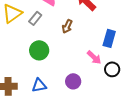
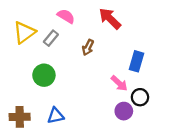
green circle: (39, 50) -> (44, 75), moved
purple circle: (73, 81) -> (124, 111), moved

